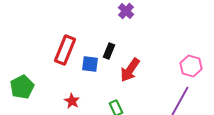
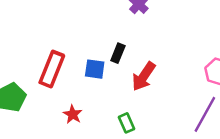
red rectangle: (65, 50) -> (52, 69), moved

